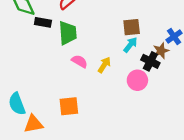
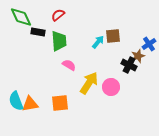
cyan arrow: (130, 45) -> (98, 42), moved
yellow arrow: (104, 65) -> (89, 83), moved, size x1.6
pink circle: (137, 80) -> (111, 87), moved
orange triangle: (33, 124) -> (30, 104), moved

